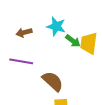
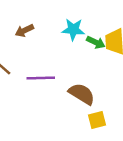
brown arrow: (24, 32) -> (24, 31), moved

